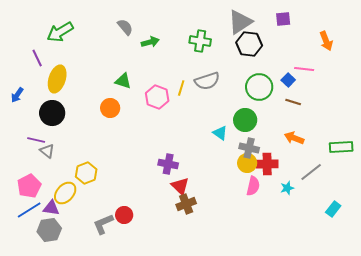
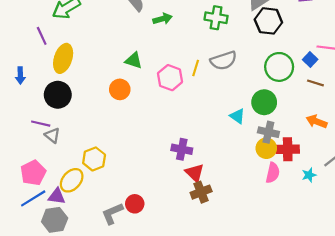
blue arrow: (17, 95) -> (20, 75), turned -35

